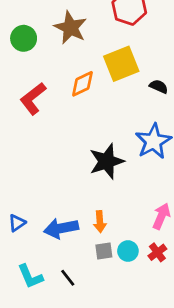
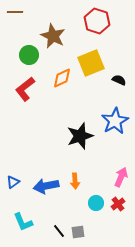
green circle: (24, 38) -> (29, 55), moved
gray square: (104, 251) -> (78, 232), moved
black line: (68, 278) -> (59, 231), moved

